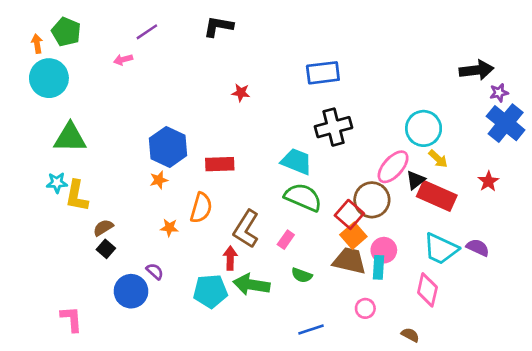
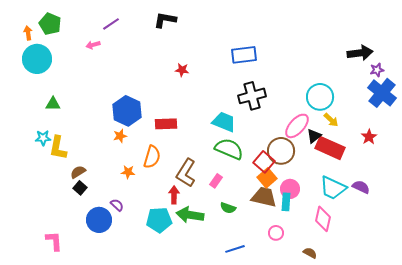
green triangle: (70, 138) -> (53, 104), size x0.6

